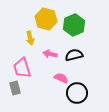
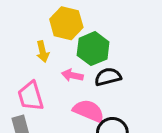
green hexagon: (74, 25) -> (93, 49), moved
pink semicircle: (61, 78) -> (89, 111), size x1.5

